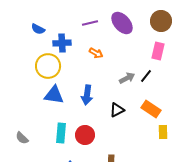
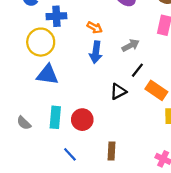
black line: (146, 76) -> (137, 70), moved
gray arrow: (127, 78) -> (131, 45), moved
blue arrow: (87, 95) -> (96, 52), moved
gray semicircle: (22, 138) -> (24, 123), moved

